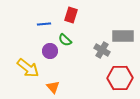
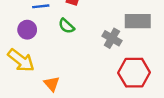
purple circle: (50, 51) -> (27, 30), moved

